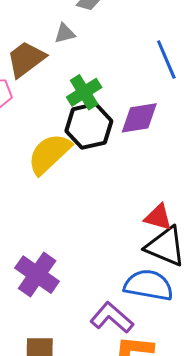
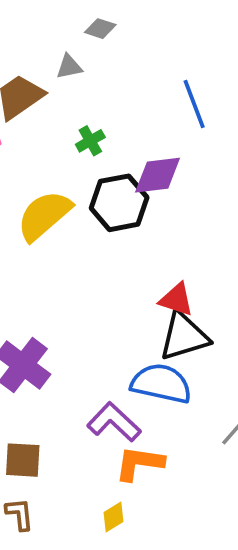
green cross: (84, 92) -> (90, 141), size x0.7
black hexagon: (89, 126) -> (119, 203), moved
black triangle: (165, 246) -> (184, 336), turned -42

